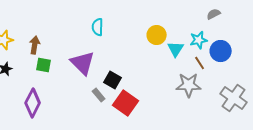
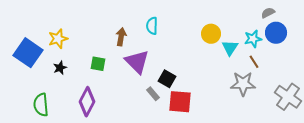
brown arrow: (35, 45) -> (121, 37), moved
blue circle: (221, 51) -> (276, 33), moved
red square: (126, 103) -> (180, 102), turned -30

